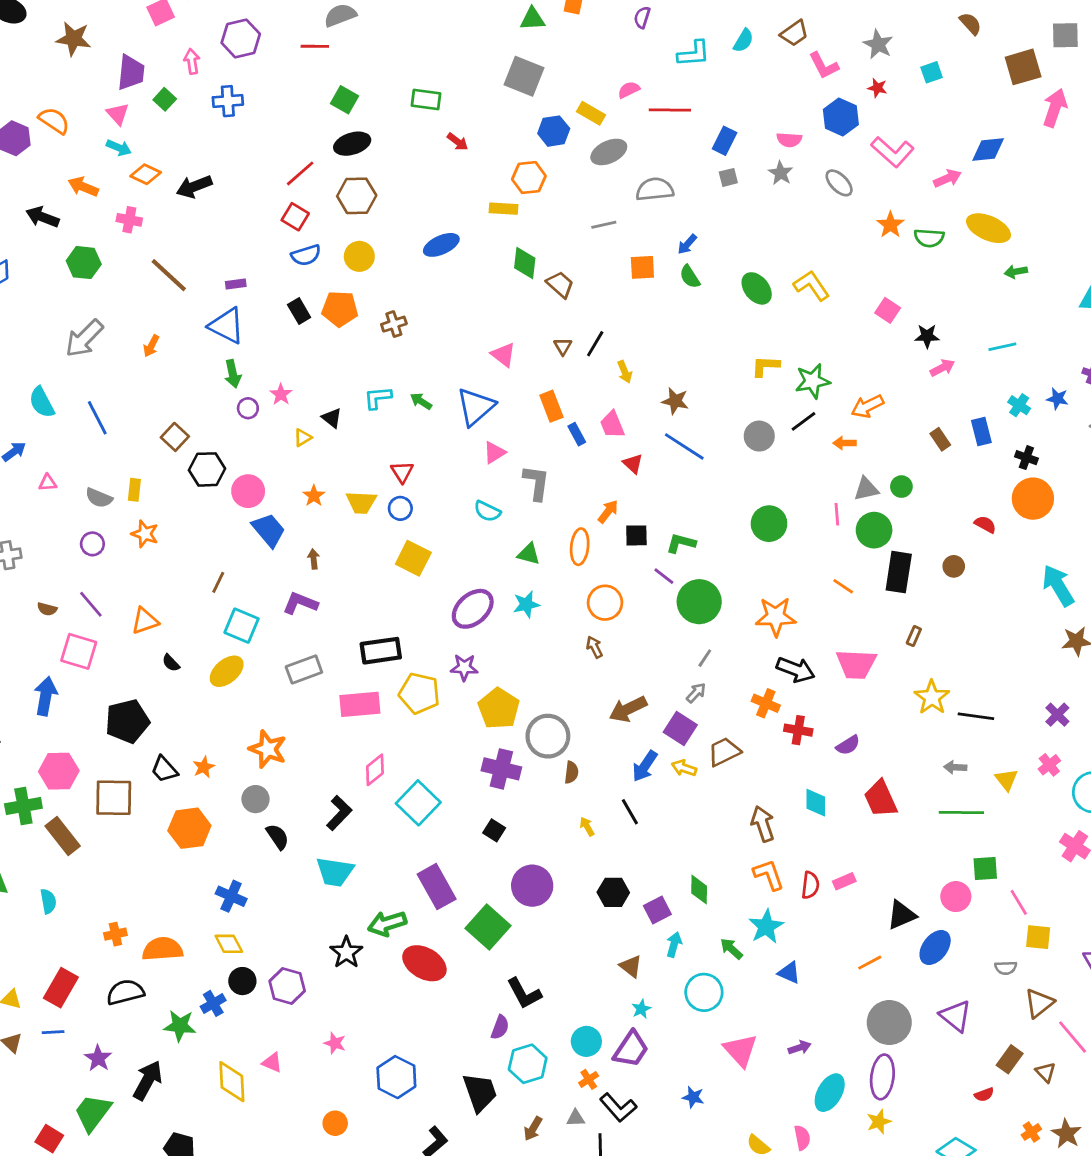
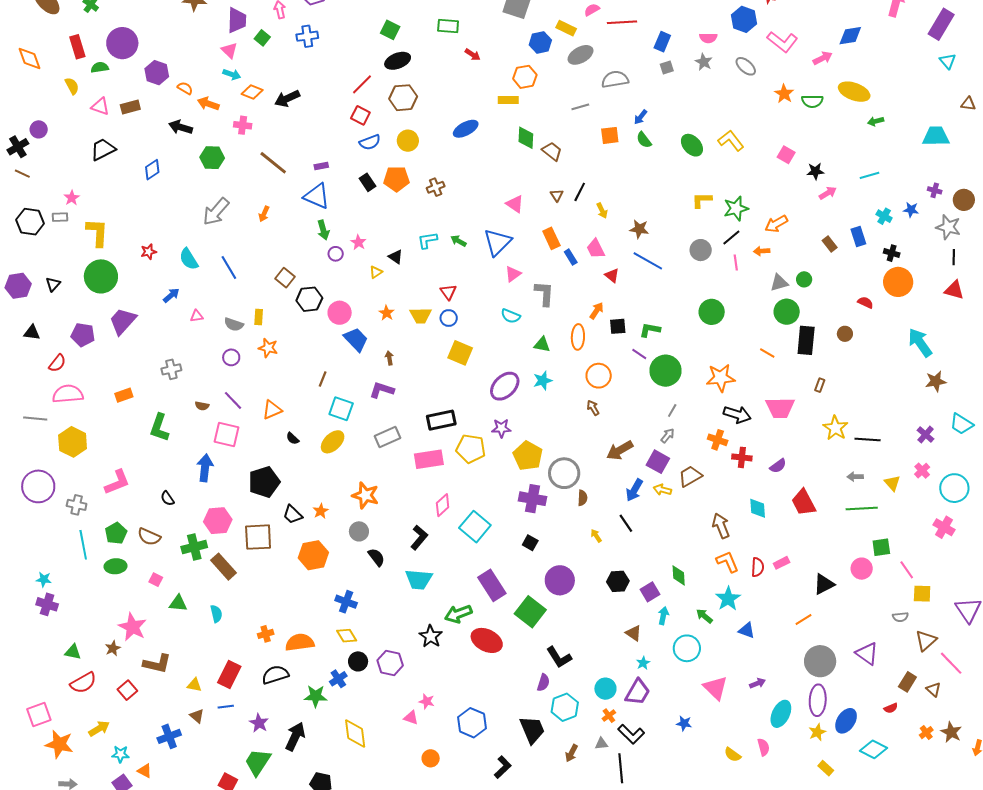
orange semicircle: (54, 121) -> (185, 88), moved, size x0.7
pink line: (837, 514) -> (736, 262), moved
blue ellipse: (935, 947) -> (846, 721), moved
pink triangle: (272, 1063) -> (411, 718), moved

